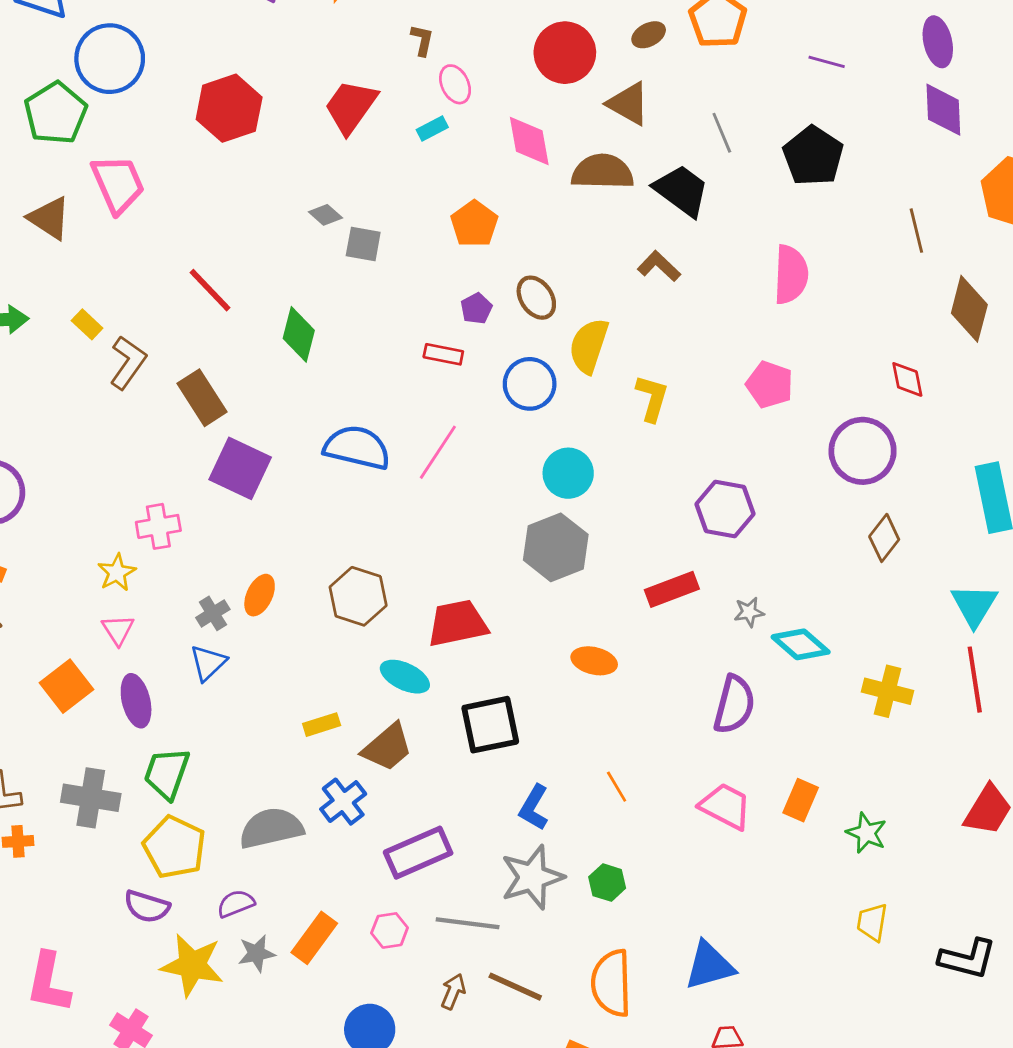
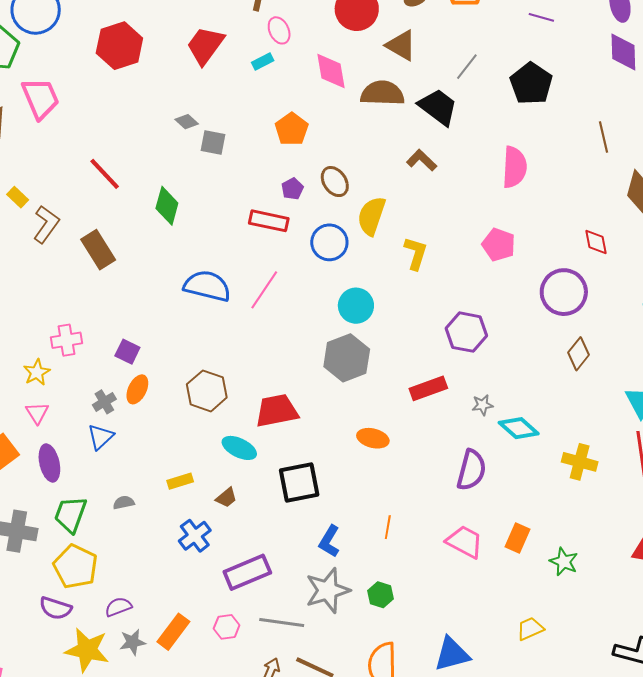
gray line: (722, 133) -> (467, 67), turned 60
red rectangle: (443, 354) -> (269, 221), size x1.4
purple square: (240, 468) -> (127, 352), moved, size x0.6
brown trapezoid: (387, 747) -> (226, 498), size x0.6
orange line: (617, 787) -> (388, 527), turned 40
gray semicircle: (271, 828) -> (124, 503), moved, size x0.5
yellow trapezoid: (872, 922) -> (530, 629), moved, turned 56

